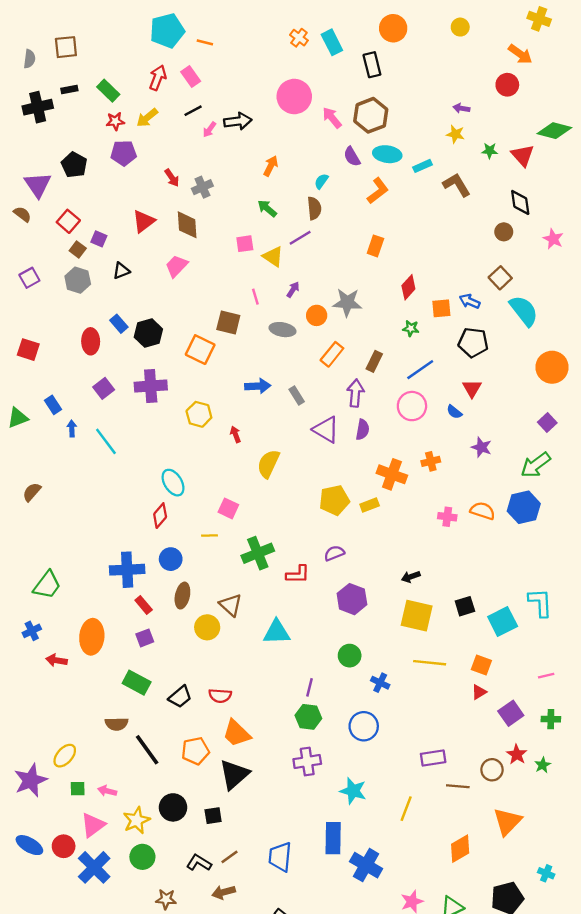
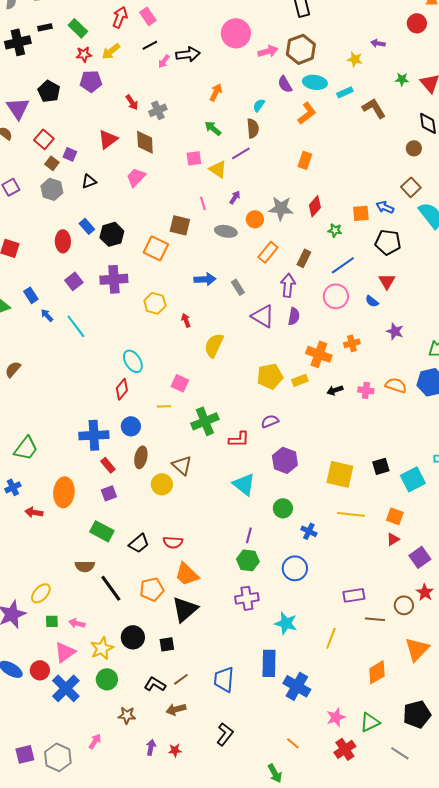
pink arrow: (332, 118) -> (268, 51), turned 114
yellow star: (456, 134) -> (355, 59), moved
red diamond: (408, 287) -> (315, 206), moved
blue arrow: (72, 428) -> (47, 315), turned -40
black arrow: (411, 577) -> (335, 390), moved
cyan triangle: (277, 632) -> (244, 484), moved, turned 40

